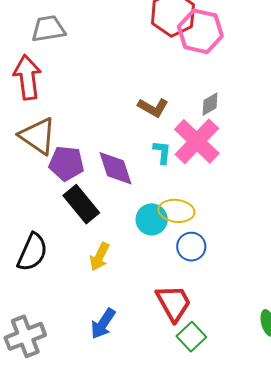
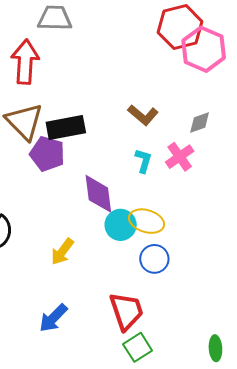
pink cross: (197, 141) -> (180, 157), size x0.6
purple diamond: (115, 168) -> (98, 194), moved
black rectangle: (81, 204) -> (66, 127), moved, turned -72

